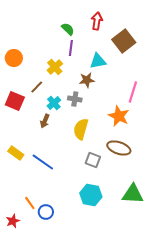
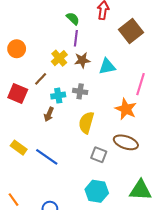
cyan triangle: (98, 61) -> (107, 66), moved
brown star: (87, 80) -> (82, 60), moved
cyan cross: (54, 103) -> (58, 96), turned 32
orange line: (30, 203) -> (14, 200), moved

